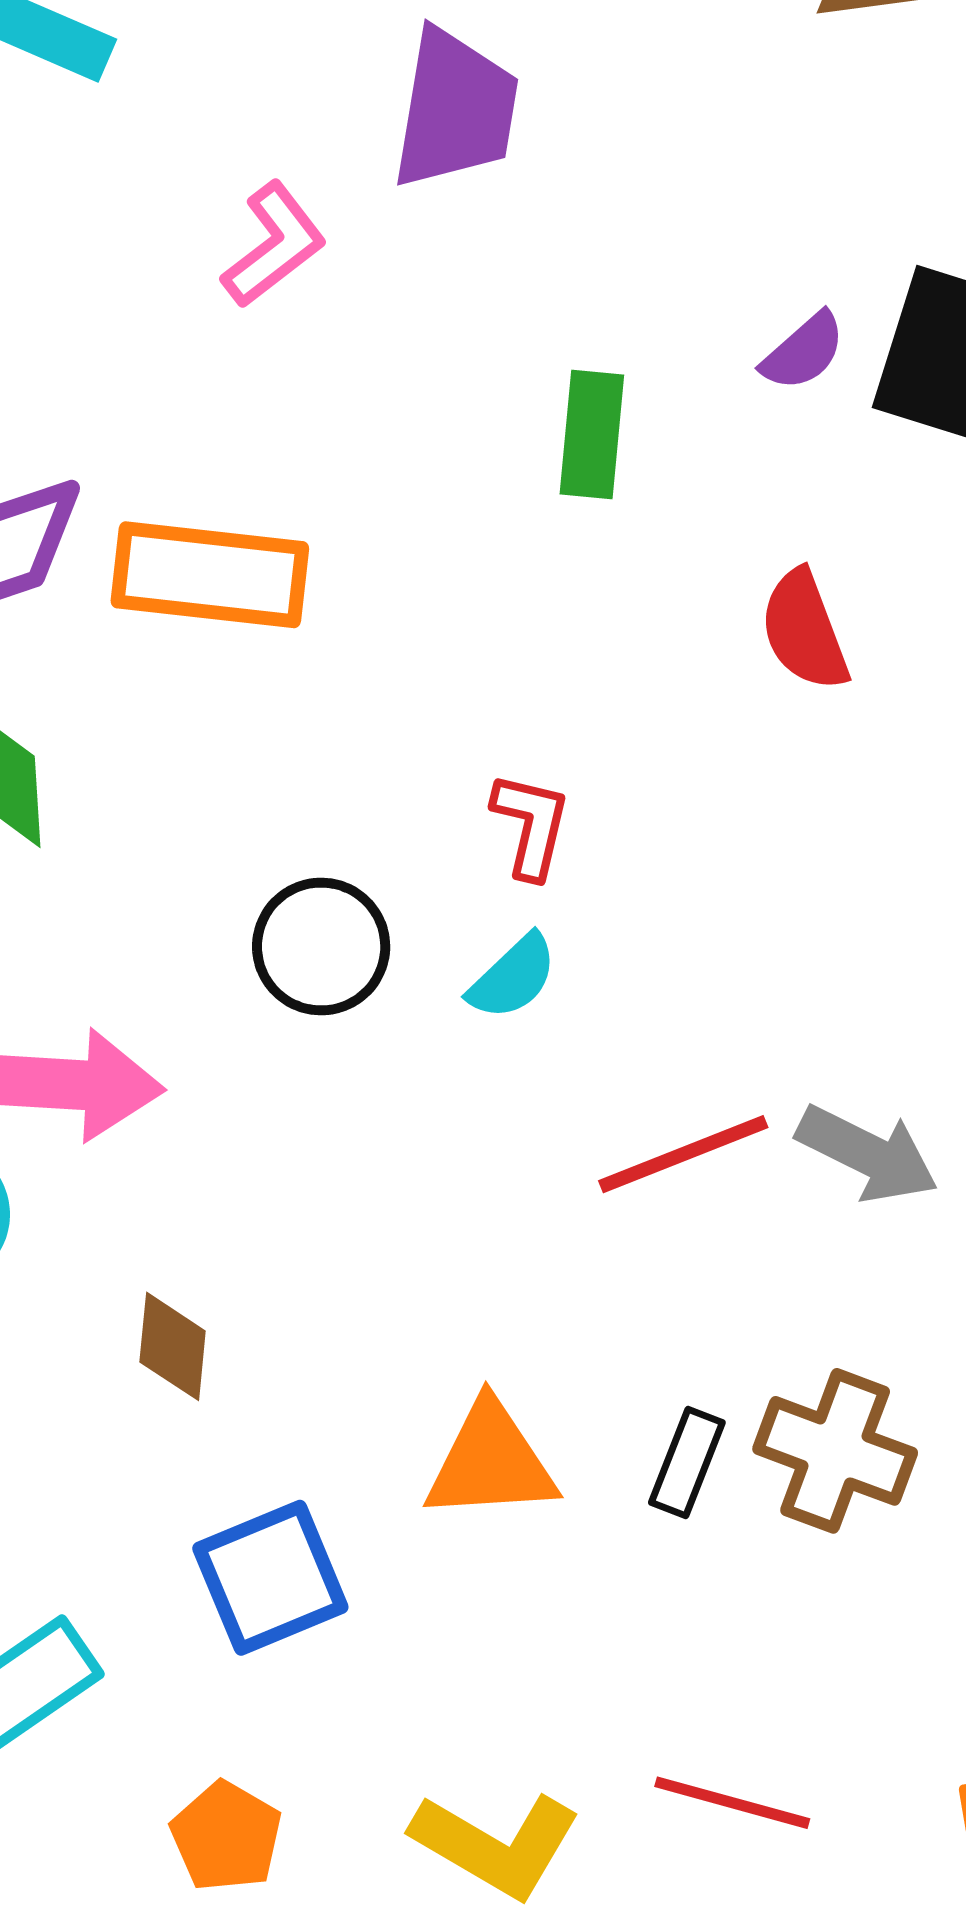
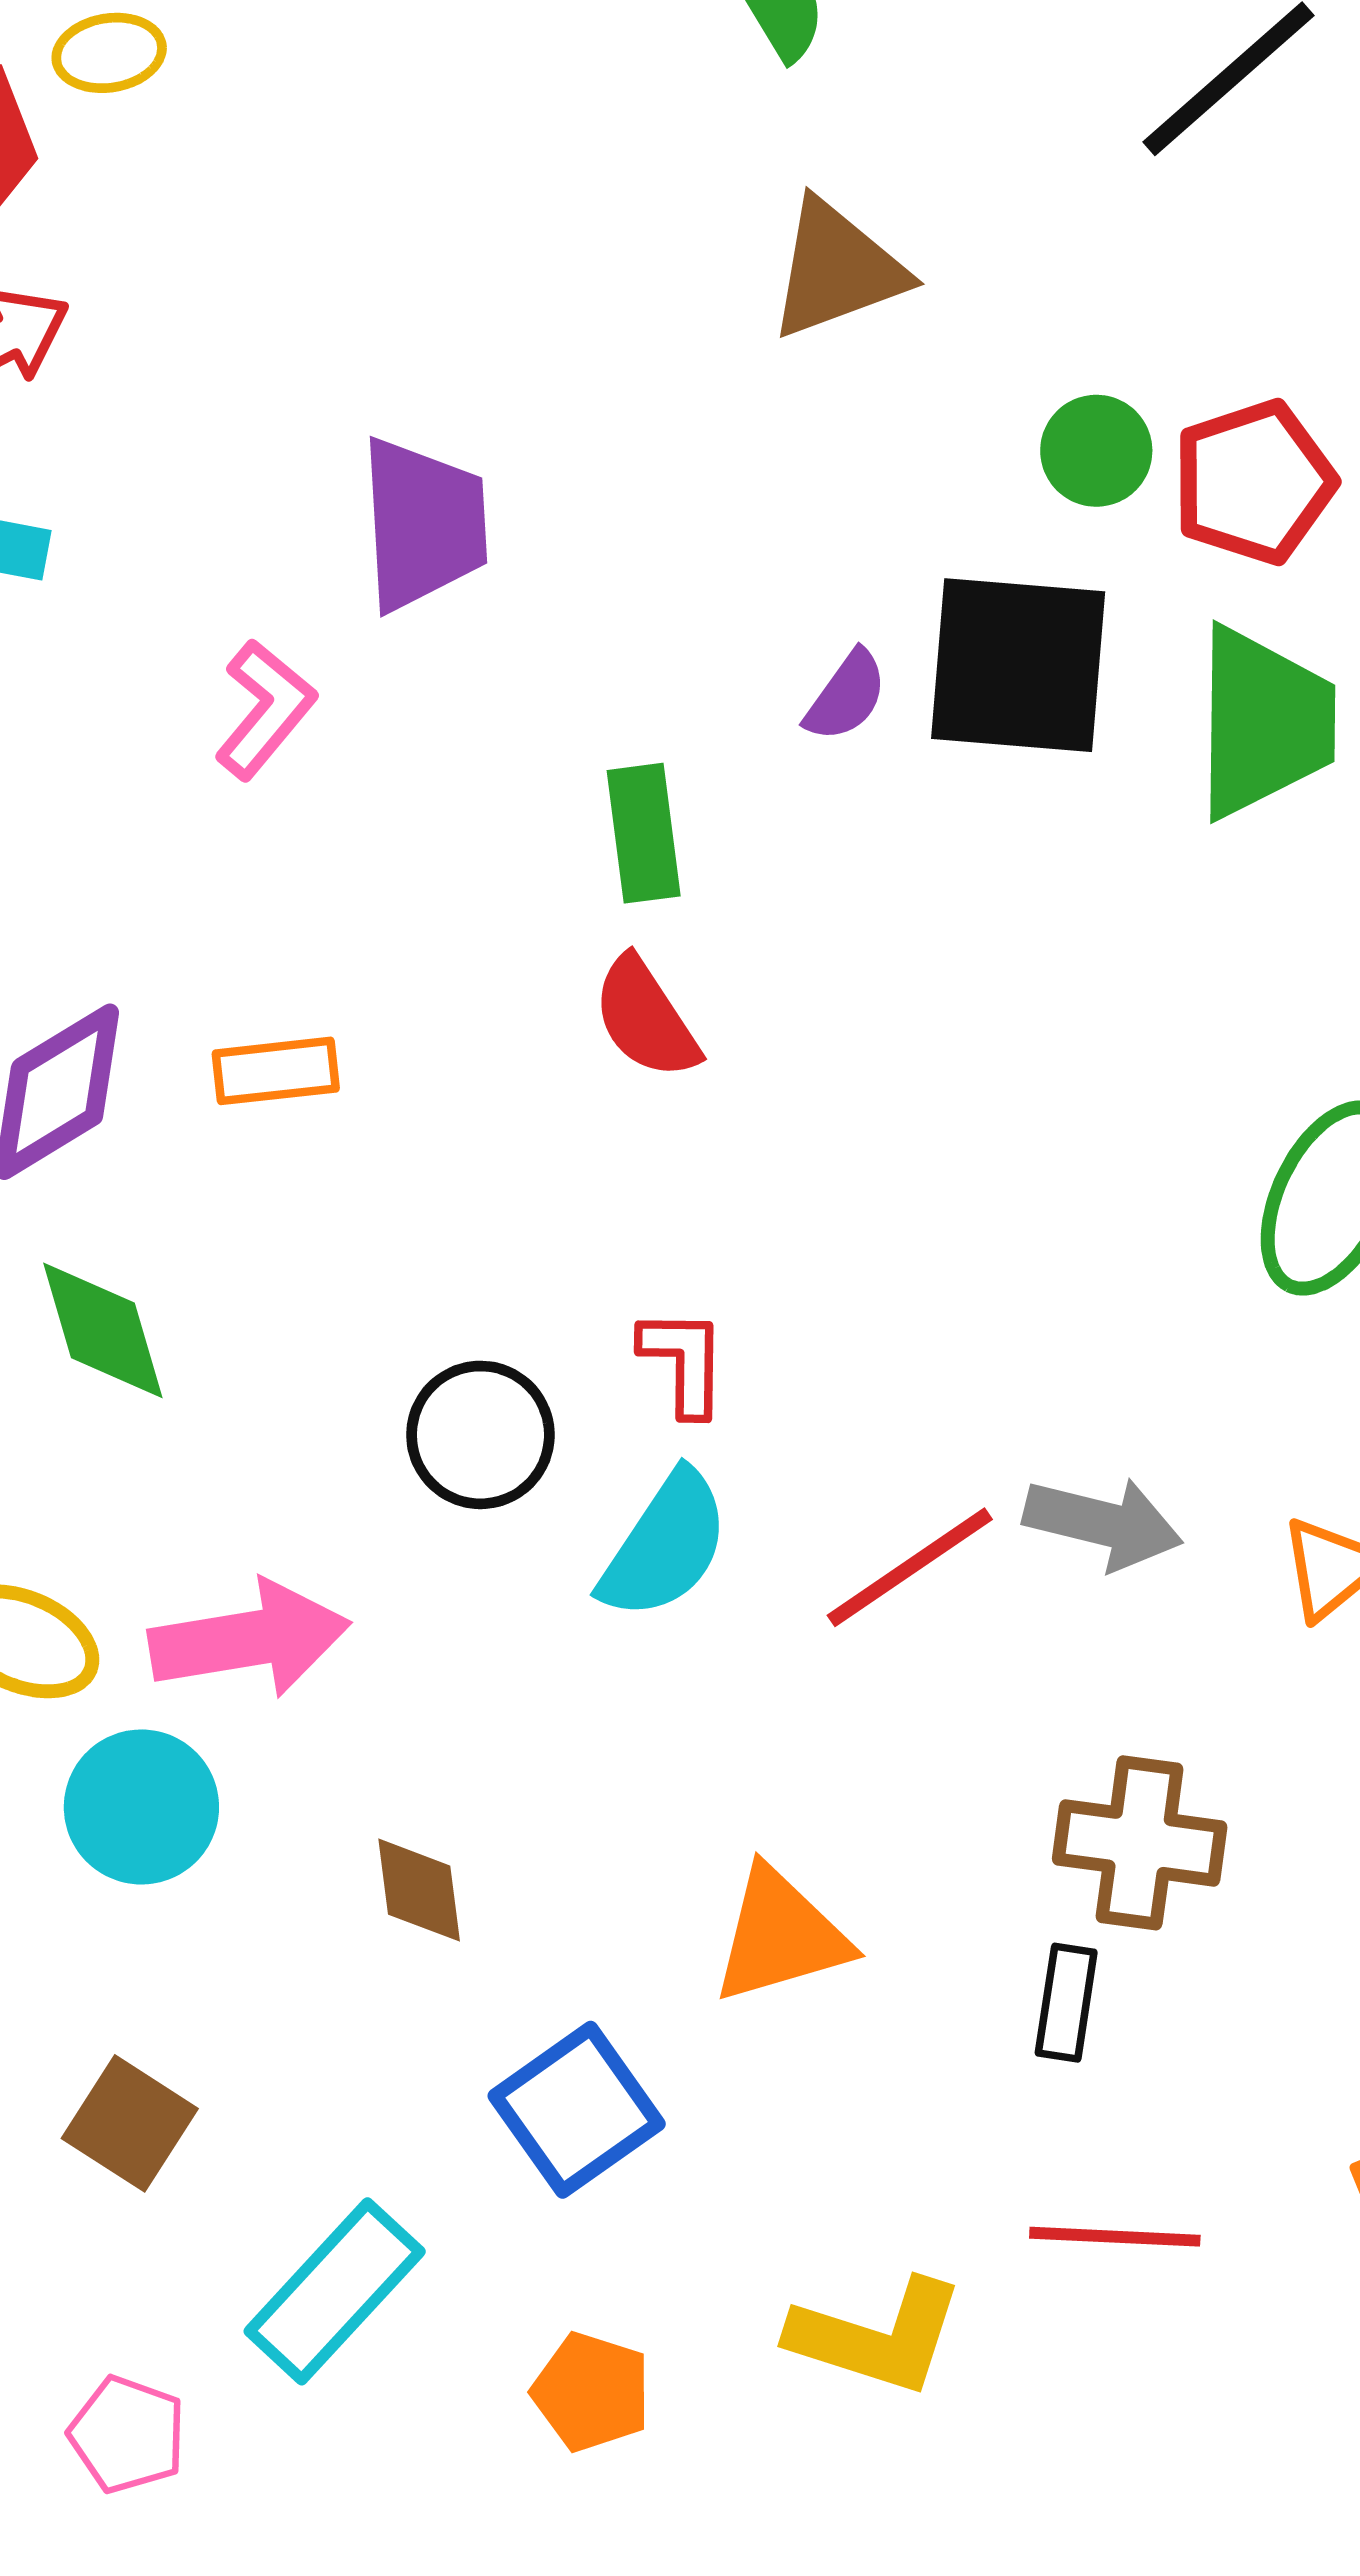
orange rectangle: (210, 575) -> (276, 1071), size x0.6
red semicircle: (804, 630) -> (646, 1018), moved
red L-shape: (531, 825) -> (684, 1362), moved
cyan semicircle: (513, 977) -> (665, 1546), moved, size x1.5
black rectangle: (687, 1462) -> (1066, 2003), moved

